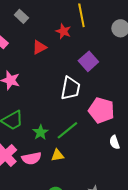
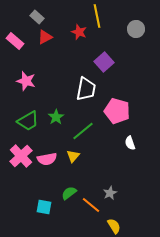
red triangle: (39, 47) -> (45, 37), moved
green star: (40, 132) -> (56, 117), moved
yellow triangle: (57, 155) -> (73, 156), turned -40

